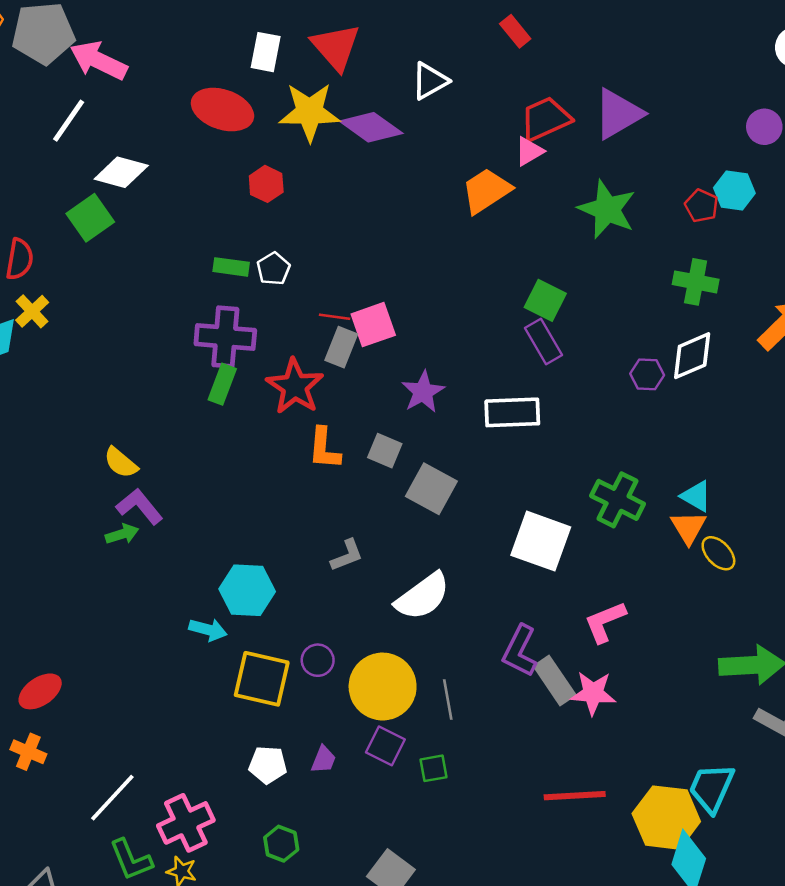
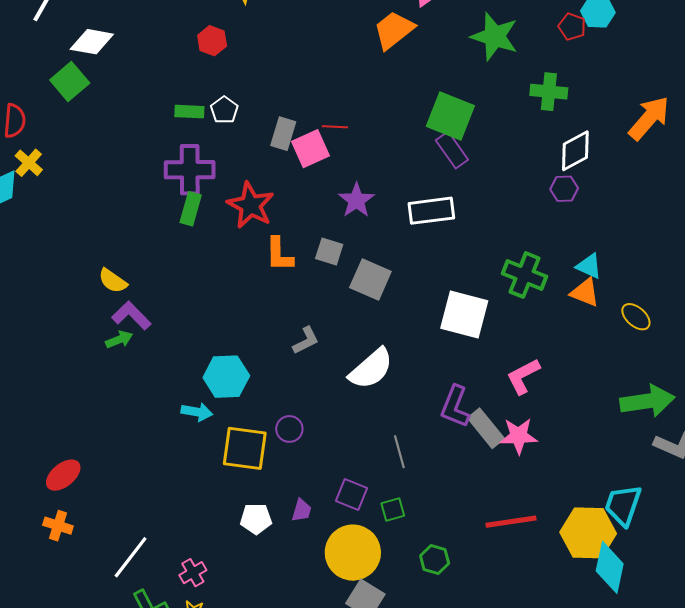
green cross: (696, 282) -> (549, 92), moved
green square: (545, 300) -> (450, 116), size x1.4
red line: (335, 317) -> (335, 127), moved
gray rectangle: (341, 347) -> (283, 134), moved
purple hexagon: (647, 374) -> (564, 189), moved
orange triangle: (689, 527) -> (585, 292), turned -32
yellow ellipse: (718, 553) -> (636, 317), moved
yellow circle: (383, 687) -> (353, 553), moved
pink cross: (186, 823) -> (193, 573), size x0.6
green hexagon: (281, 844) -> (435, 559), moved

